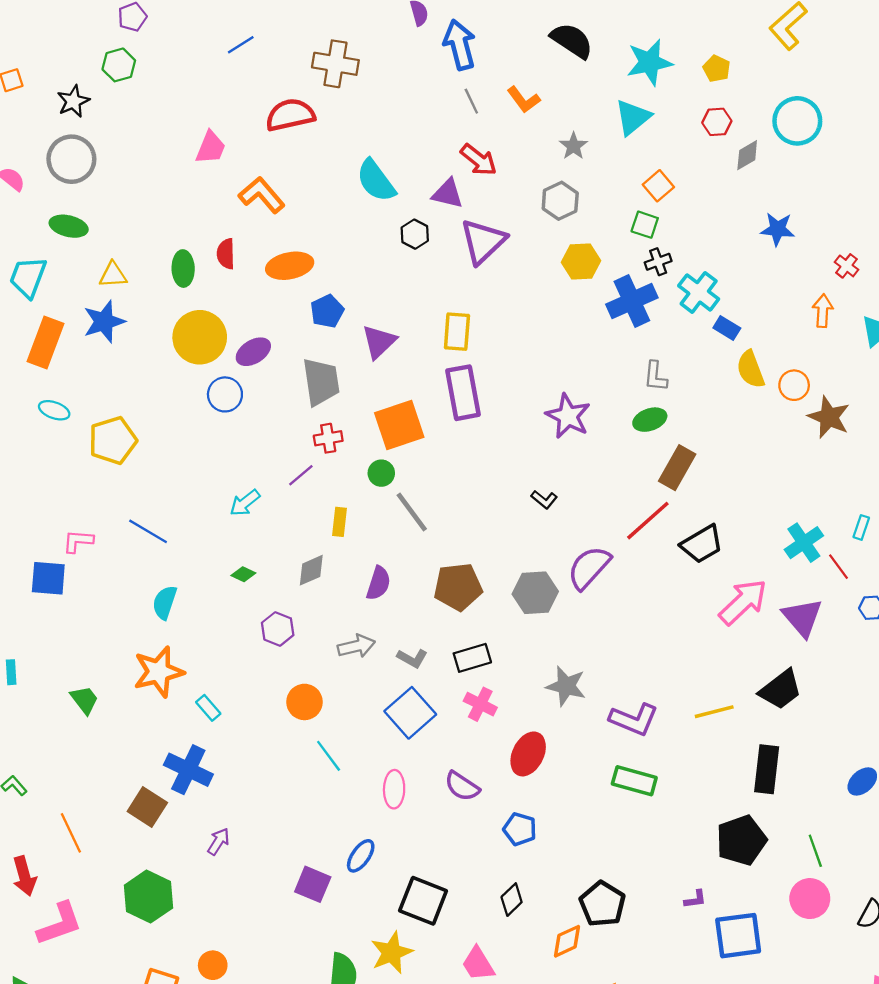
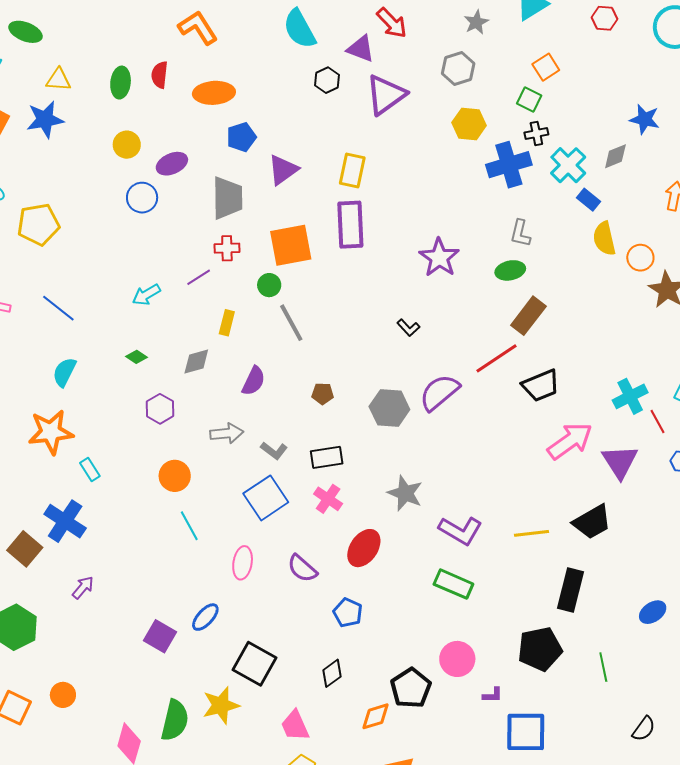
gray diamond: (747, 155) -> (615, 156), moved
yellow circle: (200, 337) -> (127, 145), size x0.6
brown pentagon: (458, 587) -> (323, 394), size x0.5
pink circle: (810, 899) -> (457, 659), moved

